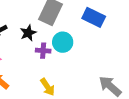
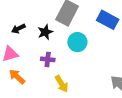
purple cross: (43, 51) -> (48, 59), moved

